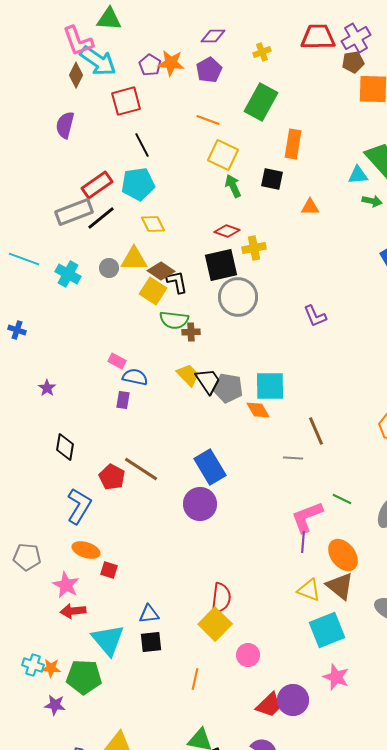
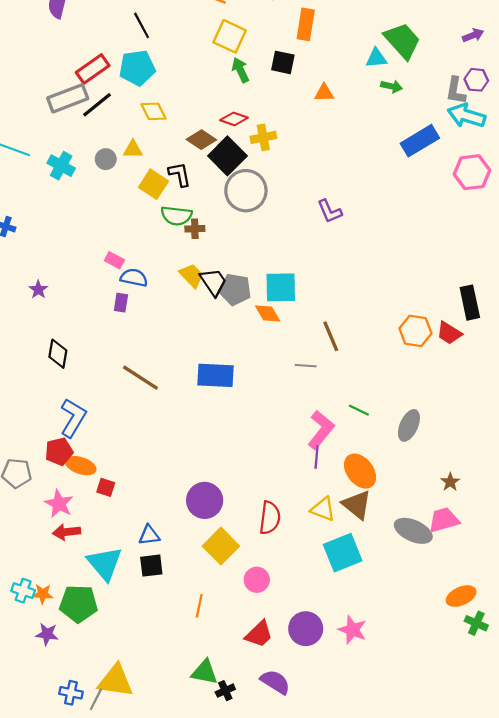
yellow triangle: (134, 259) -> (133, 149), size x0.7
black square: (221, 265) -> (227, 156), turned -32
brown diamond: (161, 271) -> (201, 140), moved
blue rectangle: (210, 467) -> (215, 375), turned -56
red pentagon: (112, 477) -> (59, 451), moved, turned 30
purple circle: (200, 504) -> (205, 500), moved
pink L-shape: (307, 517) -> (321, 430), turned 150
red semicircle: (221, 598) -> (270, 518), moved
pink star: (336, 677) -> (352, 630), moved
red trapezoid: (269, 705) -> (259, 634), moved

